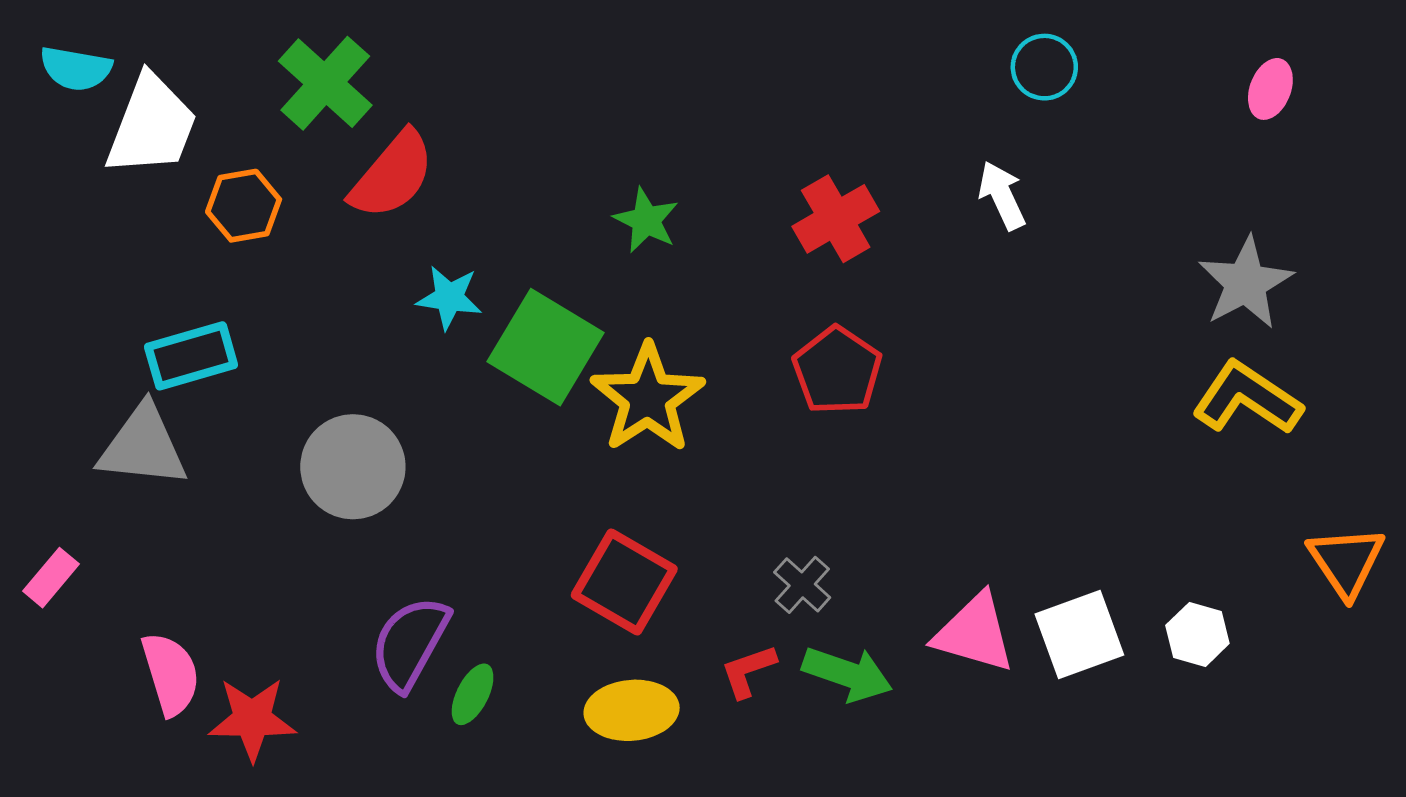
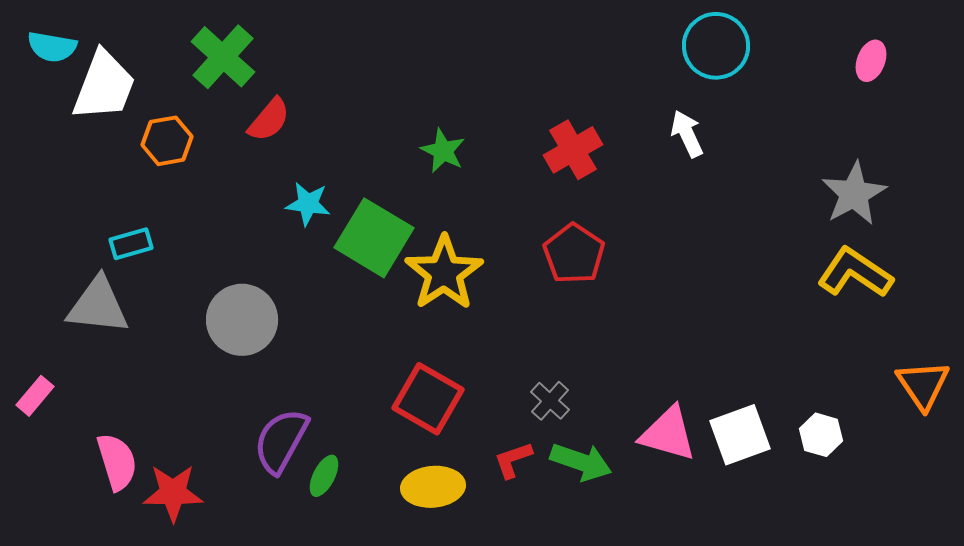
cyan circle: (1044, 67) -> (716, 46), size x1.5
red semicircle: (392, 175) -> (269, 120), size x0.7
cyan rectangle: (191, 356) -> (131, 244), size x0.7

